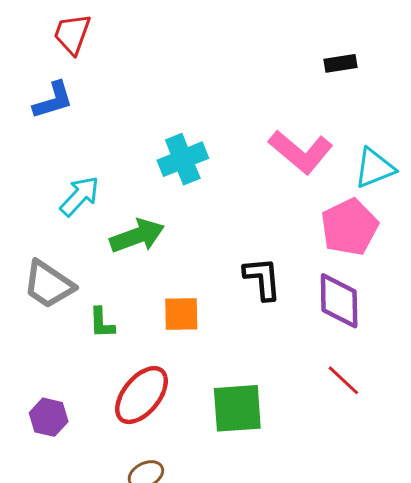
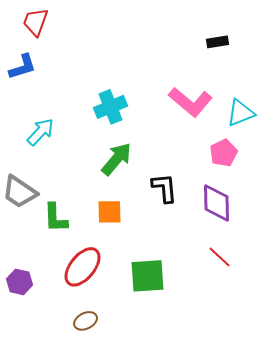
pink pentagon: (349, 227) -> (224, 153), size x0.7
green arrow: (137, 236) -> (116, 159), moved, turned -30
green L-shape: (102, 323) -> (56, 218), size x1.4

